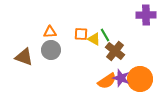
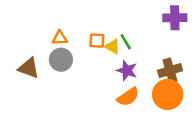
brown cross: (115, 51) -> (170, 70), moved, turned 36
purple star: (121, 78) -> (127, 70), moved

